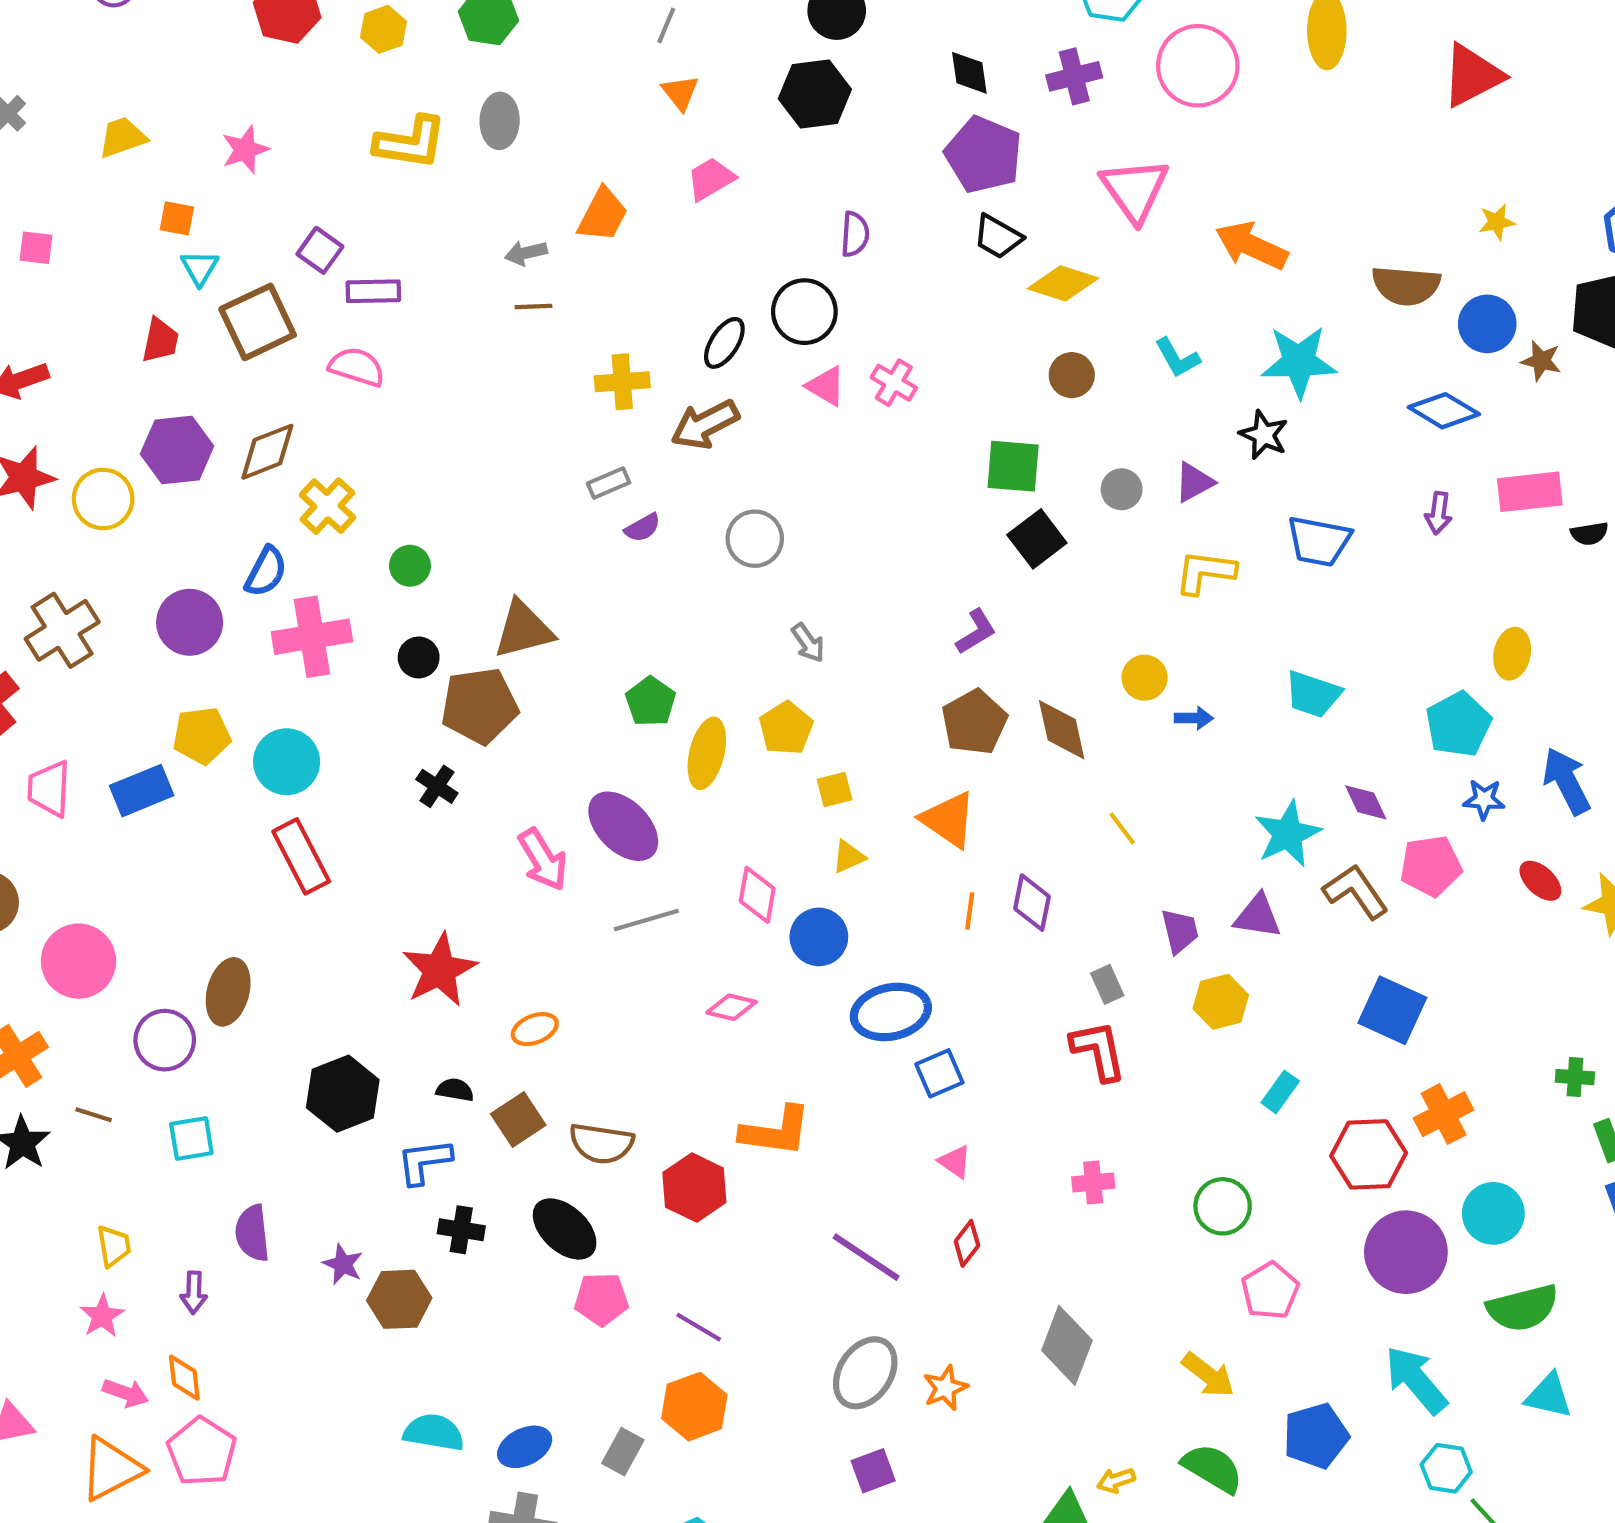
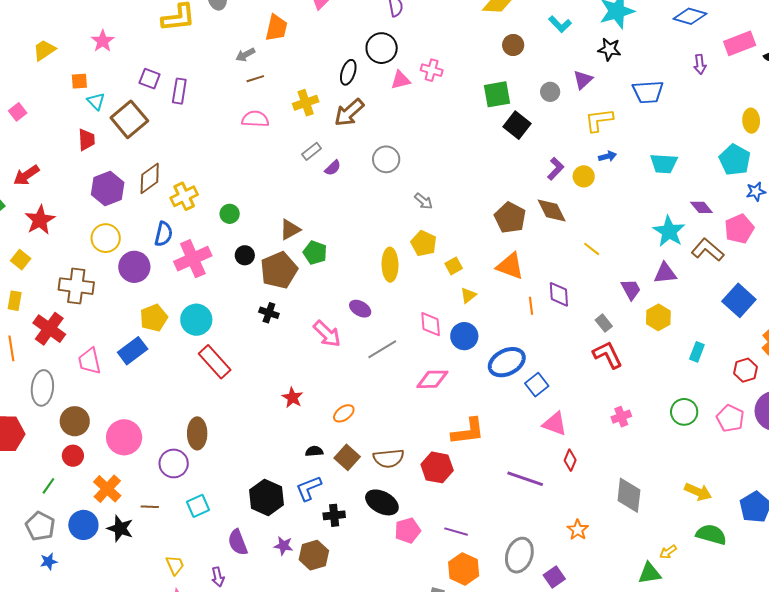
pink square: (36, 248) -> (18, 112), turned -30
purple rectangle: (373, 291) -> (179, 91), turned -65
pink semicircle: (357, 367) -> (255, 119), moved
pink triangle: (826, 386) -> (401, 80), turned -30
yellow circle: (103, 499) -> (106, 238), moved
yellow cross: (327, 506) -> (184, 196), turned 36
brown cross: (62, 630) -> (76, 286), turned -36
brown triangle: (523, 630) -> (290, 230), size x0.7
purple L-shape: (976, 632) -> (556, 169), moved
green pentagon: (651, 701) -> (315, 253), moved
blue arrow: (1194, 718) -> (607, 156), moved
purple ellipse: (623, 826) -> (360, 309), size x0.6
red star: (440, 970) -> (292, 398), size x0.6
pink diamond: (731, 1007) -> (432, 379), size x1.4
blue square: (1392, 1010) -> (739, 300), turned 32
black hexagon: (343, 1094) -> (266, 497), moved
red hexagon: (1369, 1154) -> (746, 370), size x0.7
pink triangle: (955, 1162) -> (555, 424), size x1.5
pink pentagon: (1270, 1291) -> (730, 418), moved
gray ellipse: (865, 1373) -> (519, 555), moved

